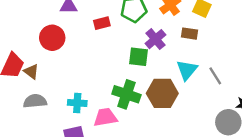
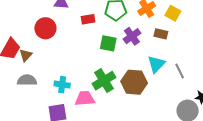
green square: (139, 57) -> (108, 43), moved
brown triangle: (31, 72) -> (26, 55), turned 32
green cross: (126, 94) -> (104, 81), turned 35

